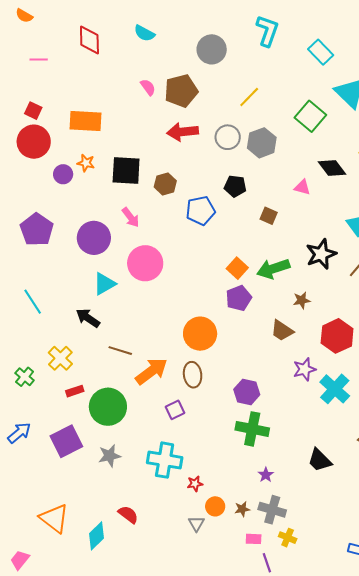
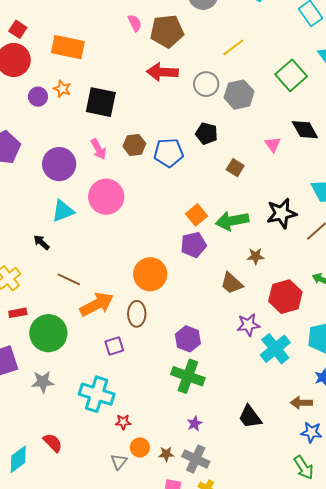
brown hexagon: (165, 184) -> (134, 145), moved
pink triangle: (302, 187) -> (273, 144), turned 30
black arrow: (88, 318) -> (41, 242), size x0.7

